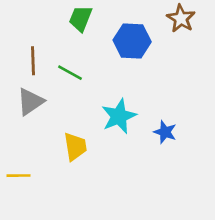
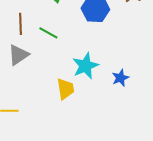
blue star: (165, 132) -> (120, 78), turned 30
yellow trapezoid: (75, 147) -> (65, 89), moved

